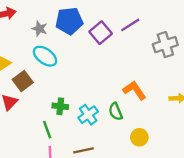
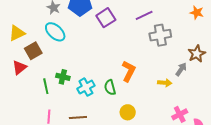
purple line: (130, 25) -> (144, 15), moved
orange L-shape: (135, 90) -> (129, 71), turned 55
green line: (47, 130) -> (46, 86), moved

